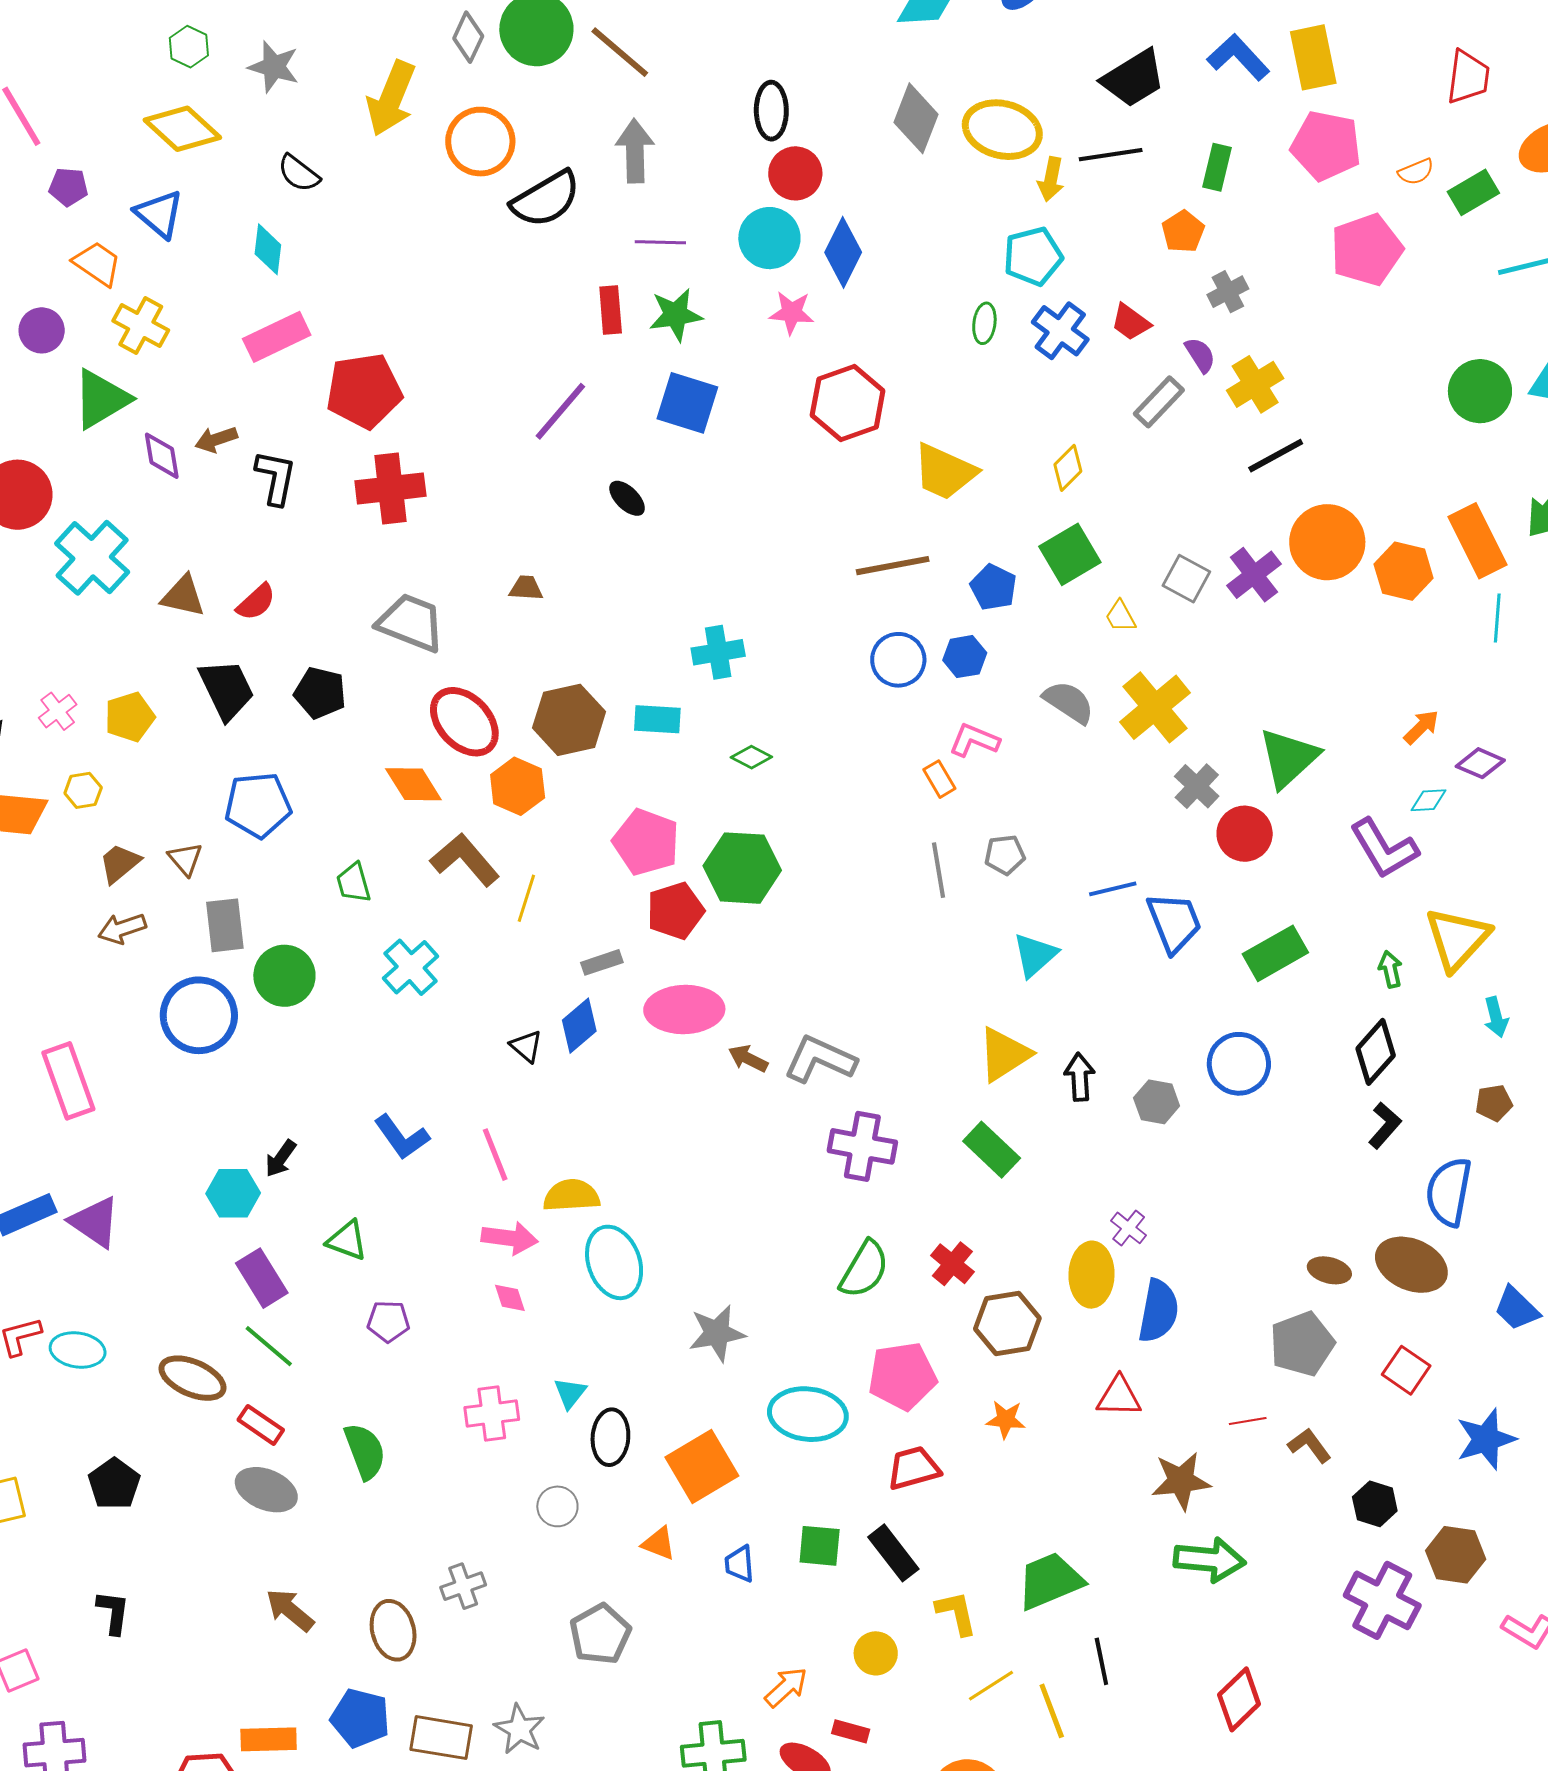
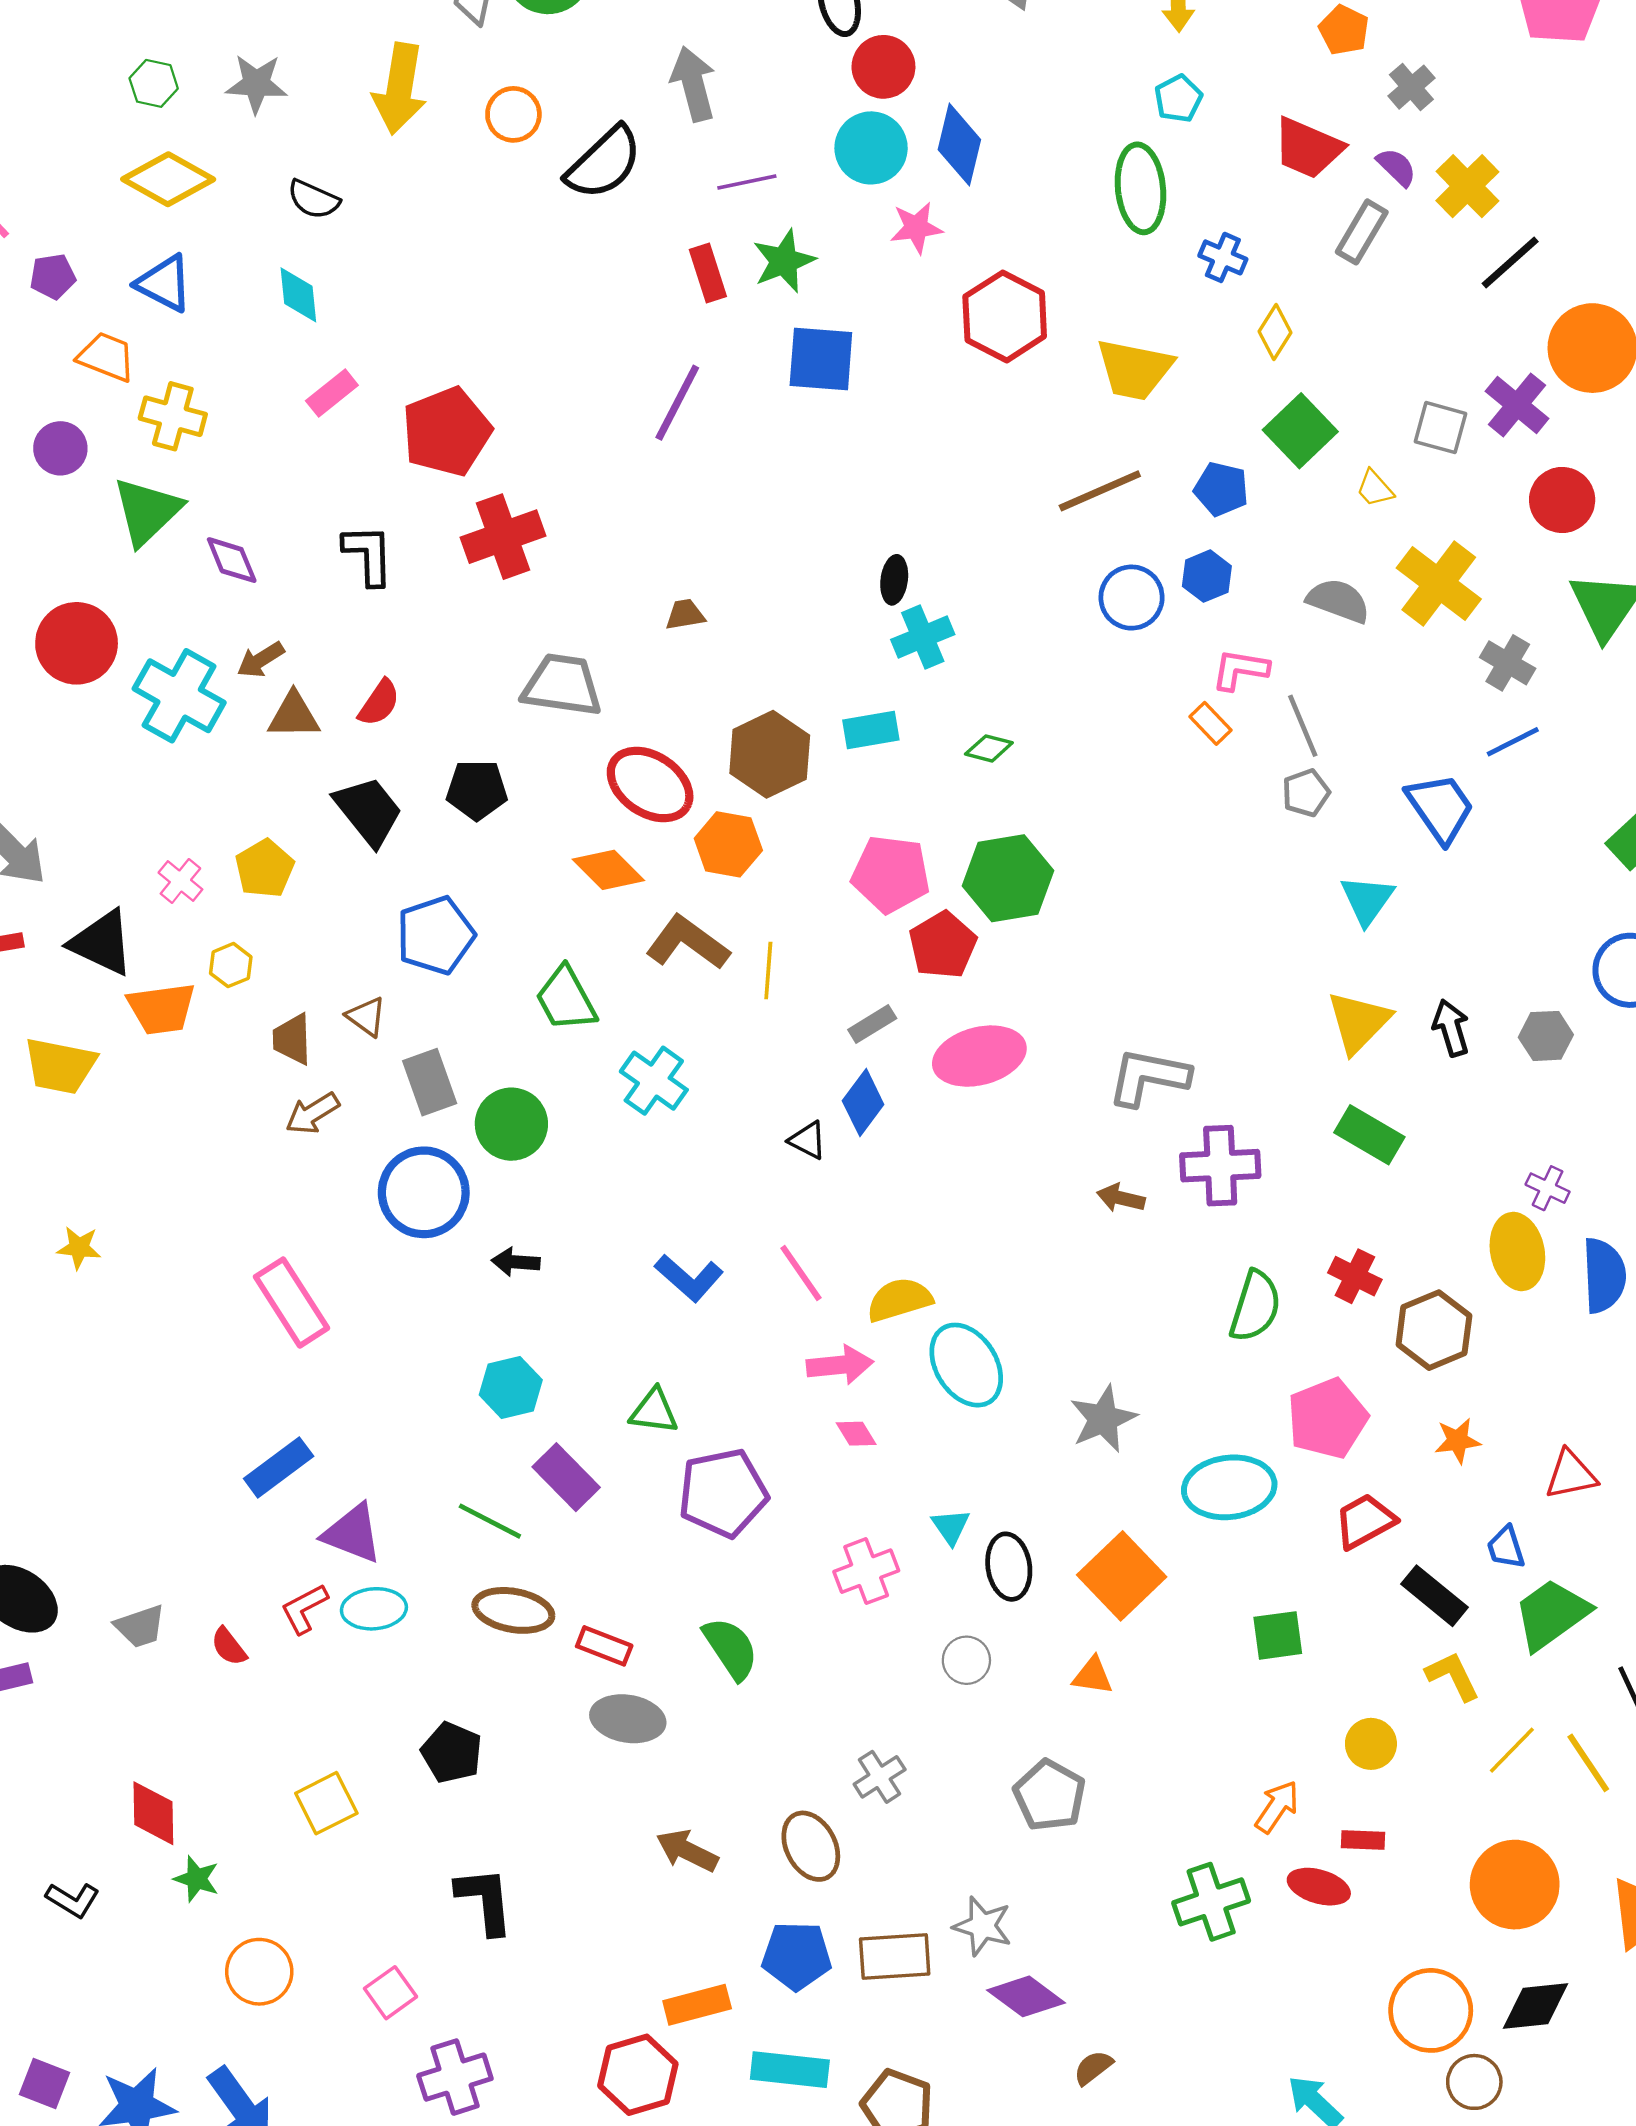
orange circle: (480, 142) -> (513, 114), size x0.7
cyan pentagon: (1033, 256) -> (1178, 99), size x0.7
red trapezoid: (1131, 322) -> (1308, 148), size x1.5
green ellipse: (984, 323) -> (1140, 188), size x1.8
blue cross: (1060, 331) -> (1223, 257), moved, size x0.7
pink rectangle: (277, 337) -> (332, 393), size x0.7
brown arrow: (216, 439) -> (261, 660), moved
black ellipse: (627, 498) -> (894, 580), moved, turned 66
red circle: (1245, 834) -> (1562, 500), moved
brown trapezoid: (120, 863) -> (292, 1039), turned -39
gray line: (938, 870) -> (1303, 726), moved
green trapezoid: (354, 883) -> (566, 999), size x1.4
blue line: (1113, 889) -> (1513, 742), moved
blue trapezoid: (1174, 922) -> (1440, 808), moved
brown arrow: (748, 1059) -> (1121, 1198), moved
black arrow: (281, 1159) -> (516, 1262), moved, turned 72
purple triangle: (95, 1222) -> (353, 1533), moved
purple pentagon: (388, 1321) -> (723, 1493), size x1.8
green line: (269, 1346) -> (490, 1521), moved
red triangle: (1119, 1397) -> (1571, 1475), moved
black rectangle: (893, 1553) -> (1435, 1596), moved
blue trapezoid: (739, 1564) -> (1506, 1547), moved
black L-shape: (113, 1612) -> (485, 1900), size x1.4

